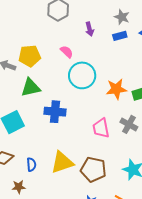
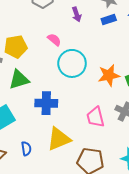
yellow triangle: (62, 162) -> (59, 139), moved
blue semicircle: (31, 165) -> (26, 149), moved

